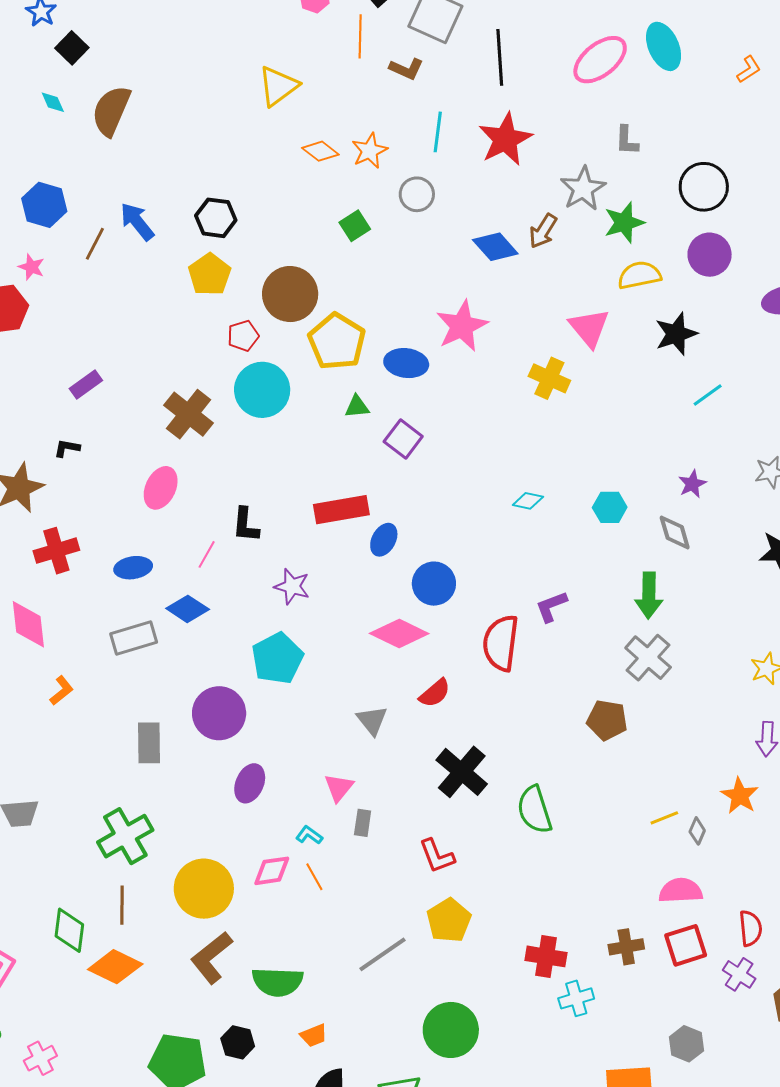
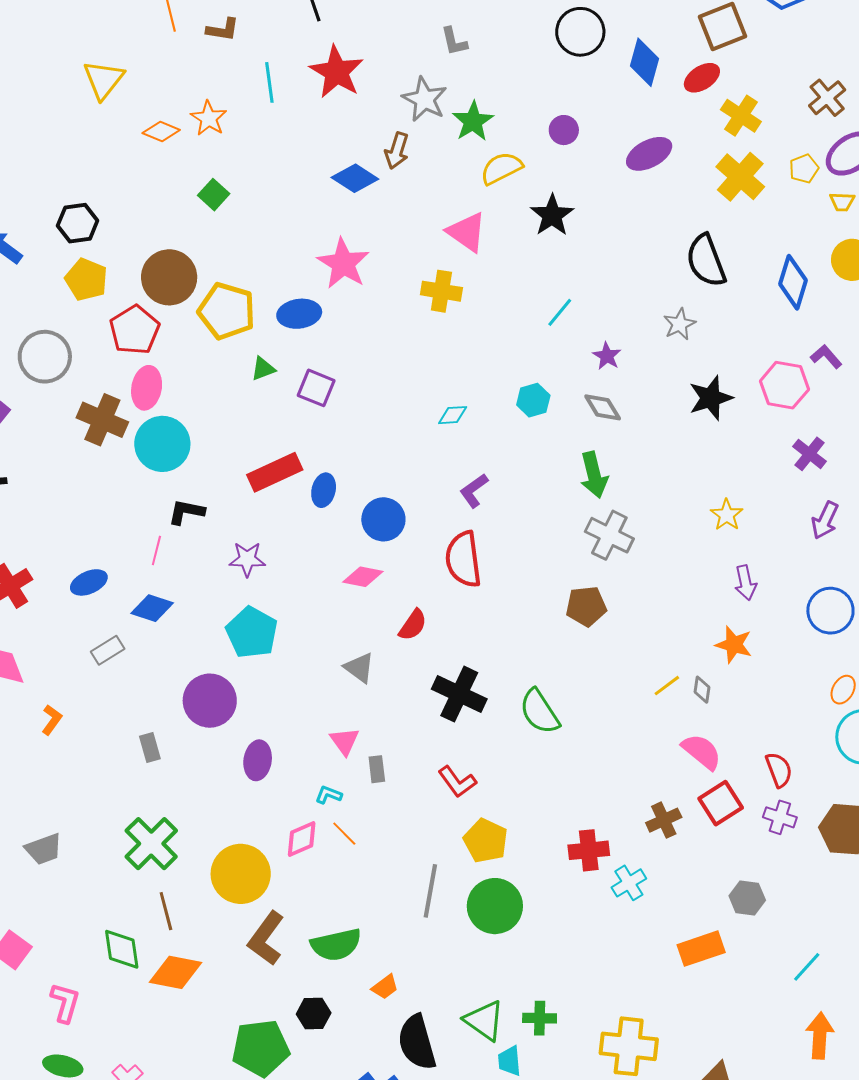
black circle: (704, 187) -> (580, 32), moved
gray circle: (417, 194) -> (45, 357), moved, size x1.5
purple circle: (710, 255) -> (564, 130), size x0.7
red pentagon: (243, 336) -> (135, 330), size x1.6
cyan circle: (262, 390) -> (162, 444), moved
cyan line: (708, 395) -> (560, 312), moved
pink ellipse: (161, 488) -> (147, 388), moved
black L-shape: (246, 525) -> (186, 512), turned 111
purple L-shape: (551, 606) -> (474, 491), moved
pink diamond: (399, 634) -> (363, 577), size x0.7
gray rectangle: (134, 638) -> (108, 650), size x0.7
gray rectangle: (149, 743) -> (150, 747), size x0.7
pink semicircle: (681, 891) -> (702, 752), turned 57
gray line: (382, 954) -> (430, 891), turned -30
green circle: (451, 1030) -> (495, 906), moved

